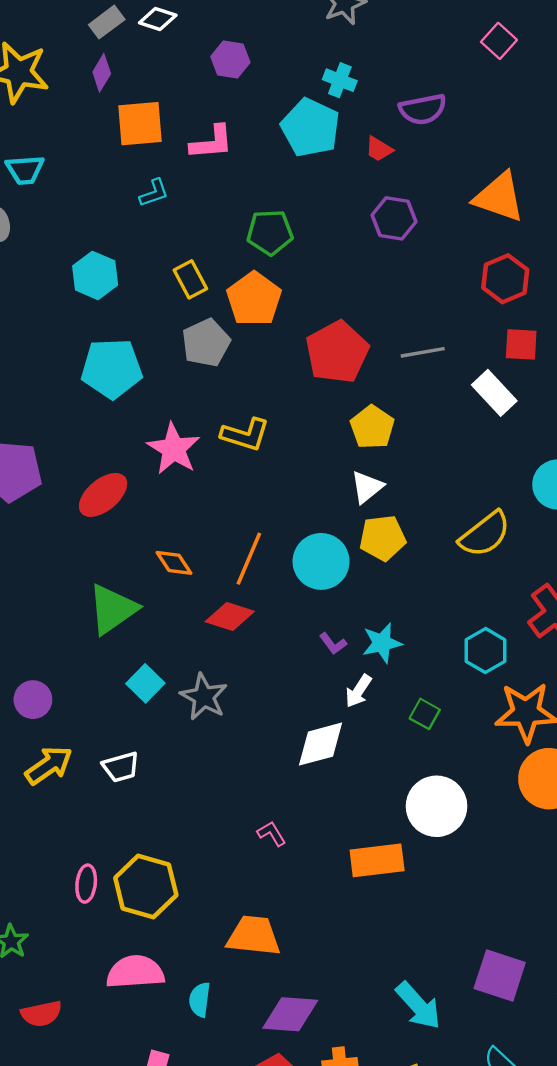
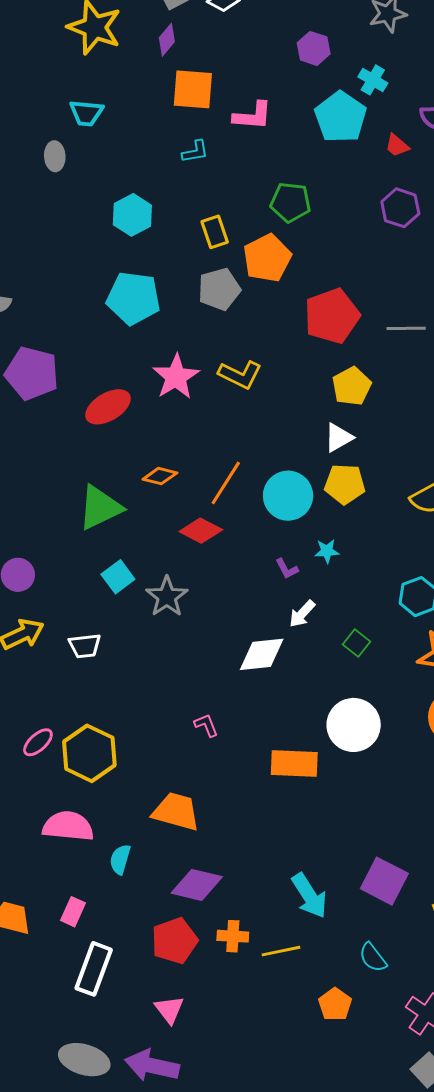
purple hexagon: (230, 60) -> (314, 48), moved
orange diamond: (174, 563) -> (160, 476), turned -52
cyan star: (382, 643) -> (327, 551), moved, size x0.7
pink ellipse: (86, 884) -> (38, 742), turned 32

